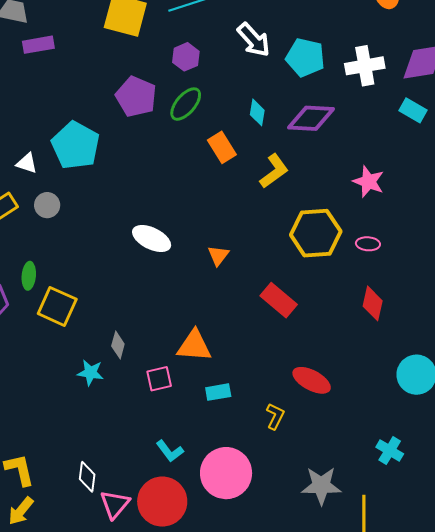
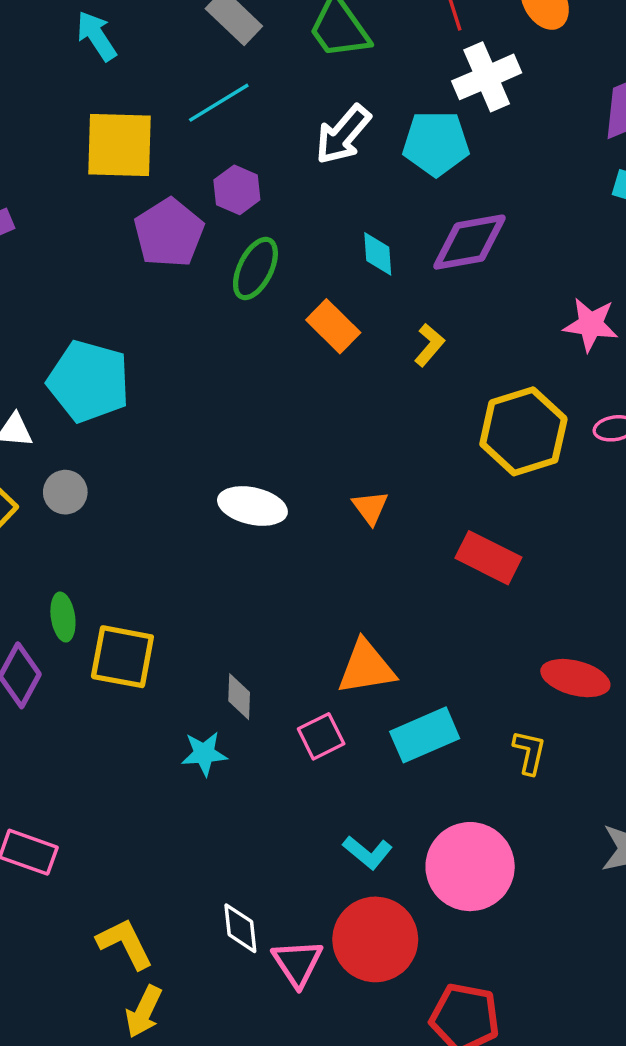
white arrow: (254, 40) -> (343, 134), turned 96
white cross: (365, 66) -> (487, 77), moved
purple pentagon: (136, 97) -> (169, 233), moved, turned 30
yellow L-shape: (274, 171) -> (429, 345), size x0.7
cyan rectangle: (218, 392) -> (425, 735), size x1.5

